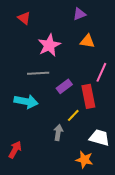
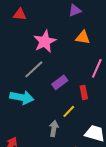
red triangle: (24, 18) -> (20, 14), turned -32
gray line: (38, 73) -> (34, 69), turned -40
red rectangle: (88, 96) -> (84, 92), size x0.6

